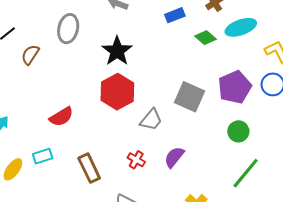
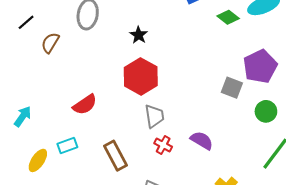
black star: (117, 51) -> (139, 35), size x0.6
gray square: (189, 97) -> (232, 88), moved, size x0.7
gray trapezoid: (151, 120) -> (154, 116), moved, turned -45
purple semicircle: (174, 157) -> (202, 140), turned 85

